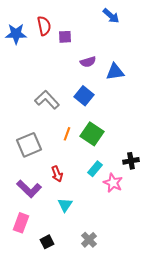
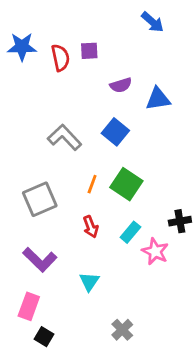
red semicircle: (44, 26) -> (60, 58), moved
red arrow: (57, 174) -> (91, 227), moved
black square: (47, 242) -> (44, 337), moved, turned -32

